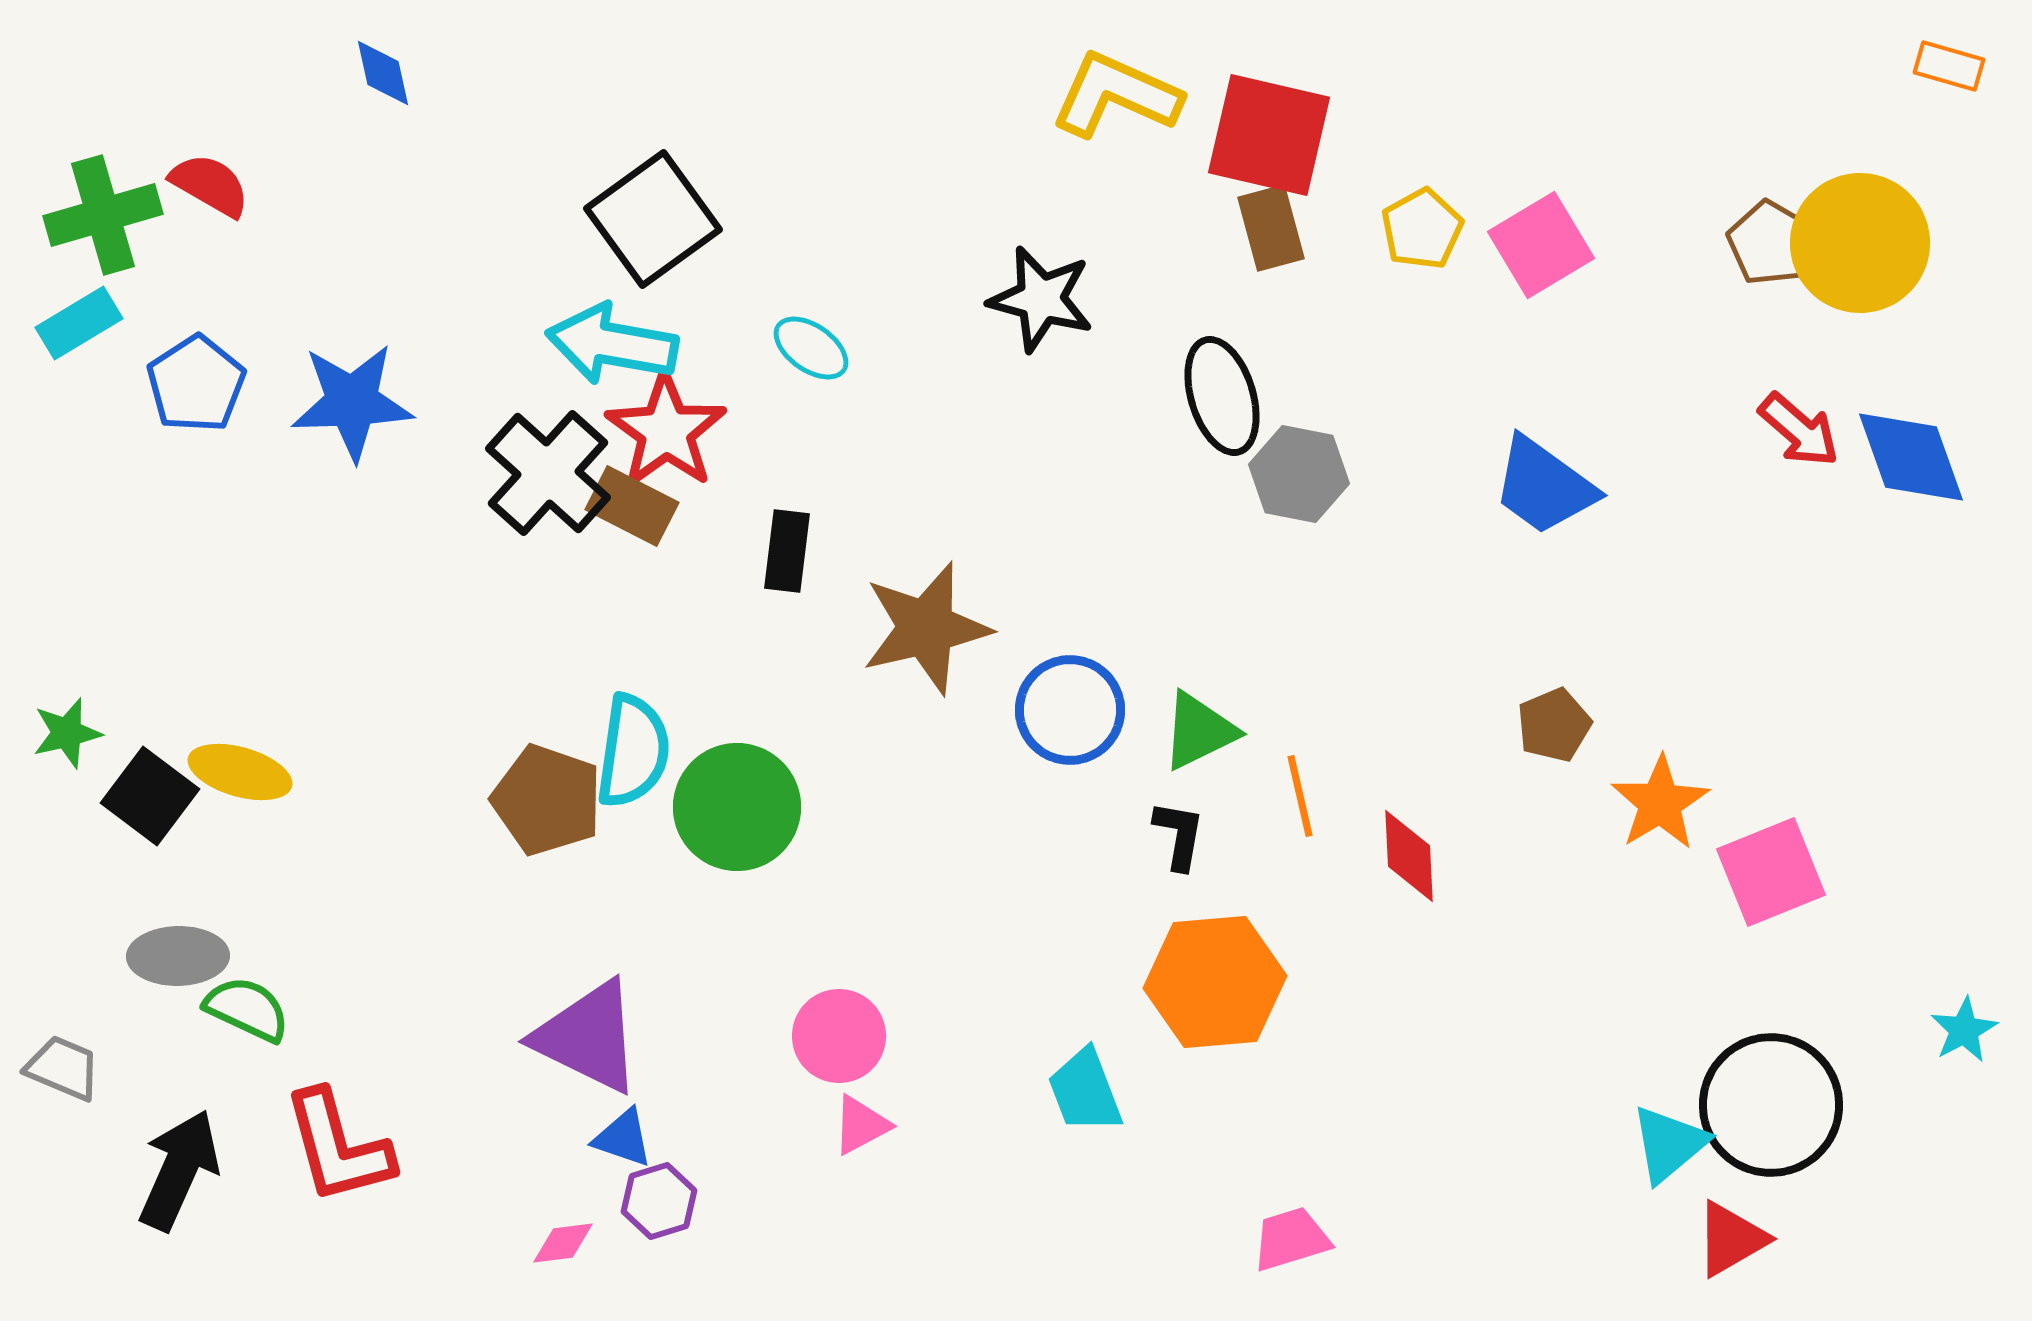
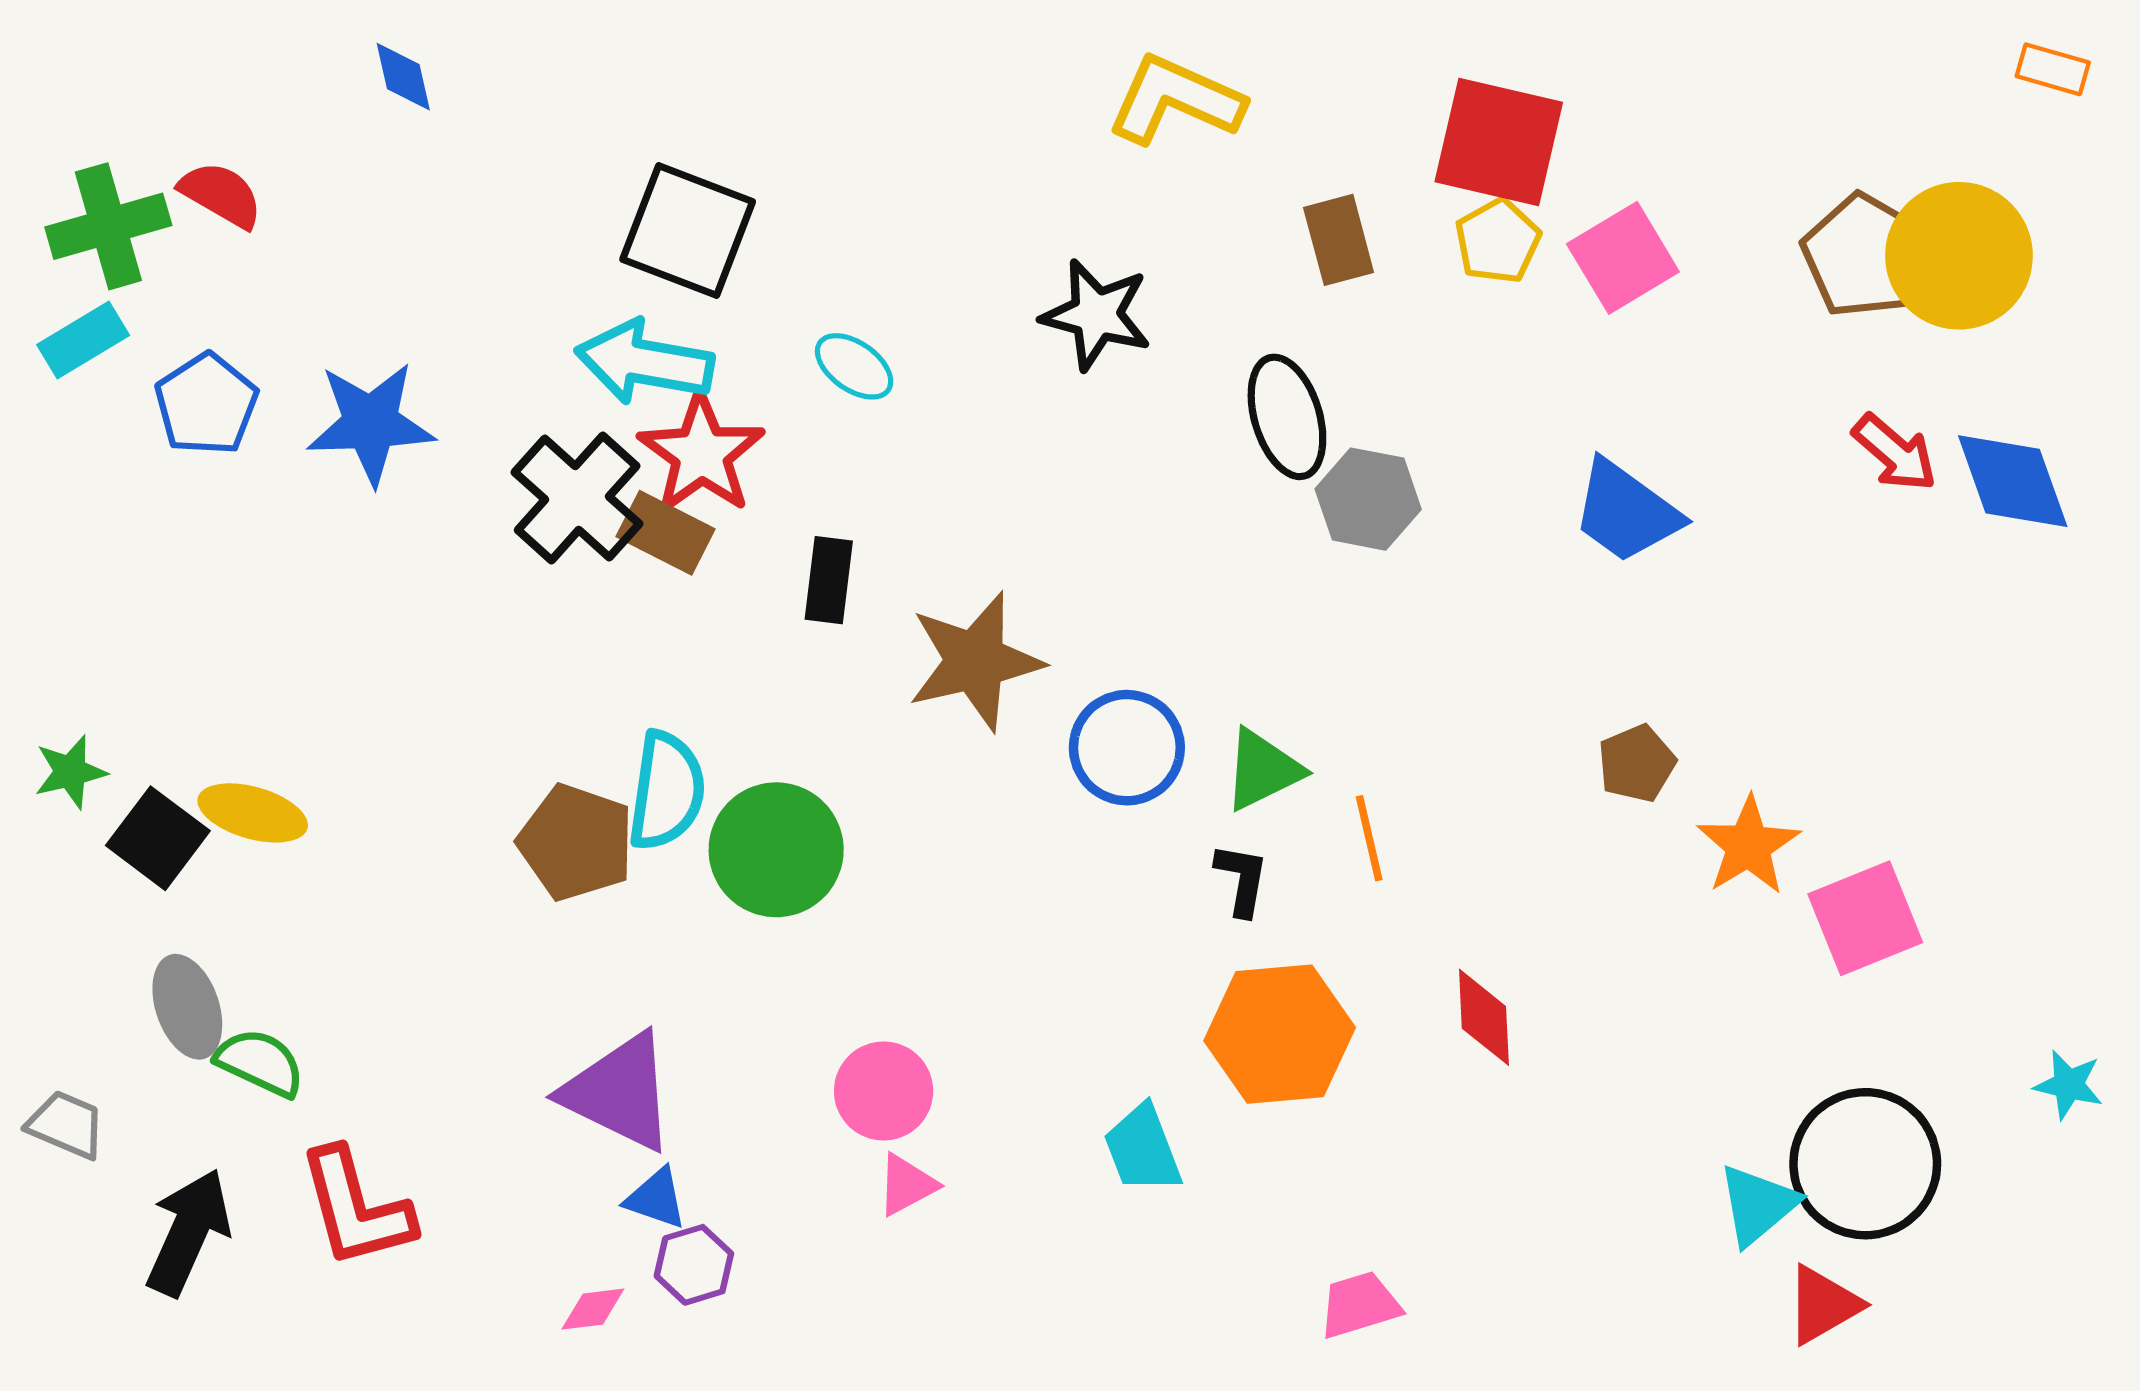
red square: (1269, 135) -> (1499, 142), moved
black square: (653, 219) -> (688, 230), turned -33
brown pentagon: (1770, 243) -> (1864, 256), size x1.4
red diamond: (1409, 856) -> (1484, 1017), moved
gray ellipse: (178, 956) -> (187, 1007), turned 72
cyan star: (1964, 1030) -> (2069, 1085), turned -30

